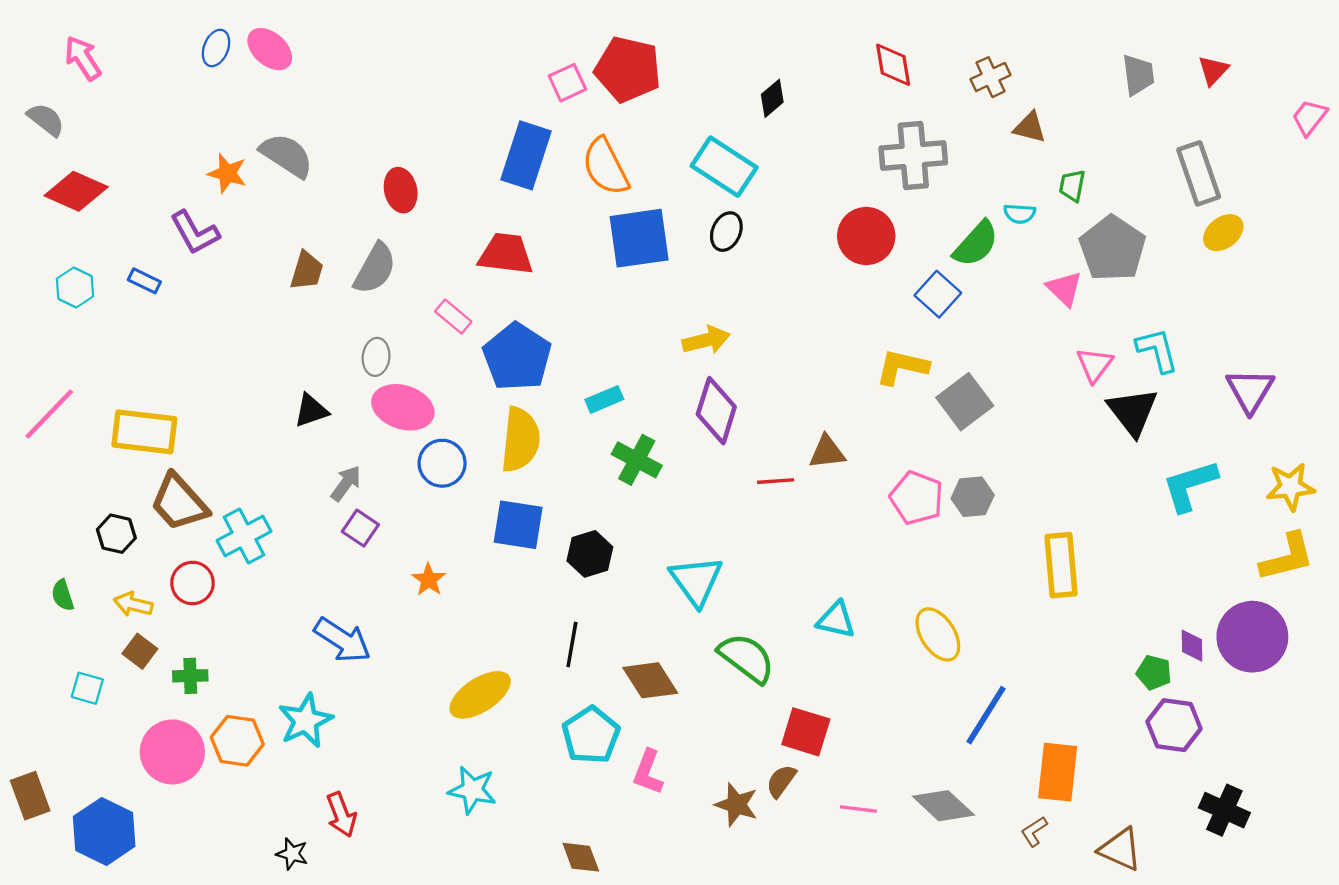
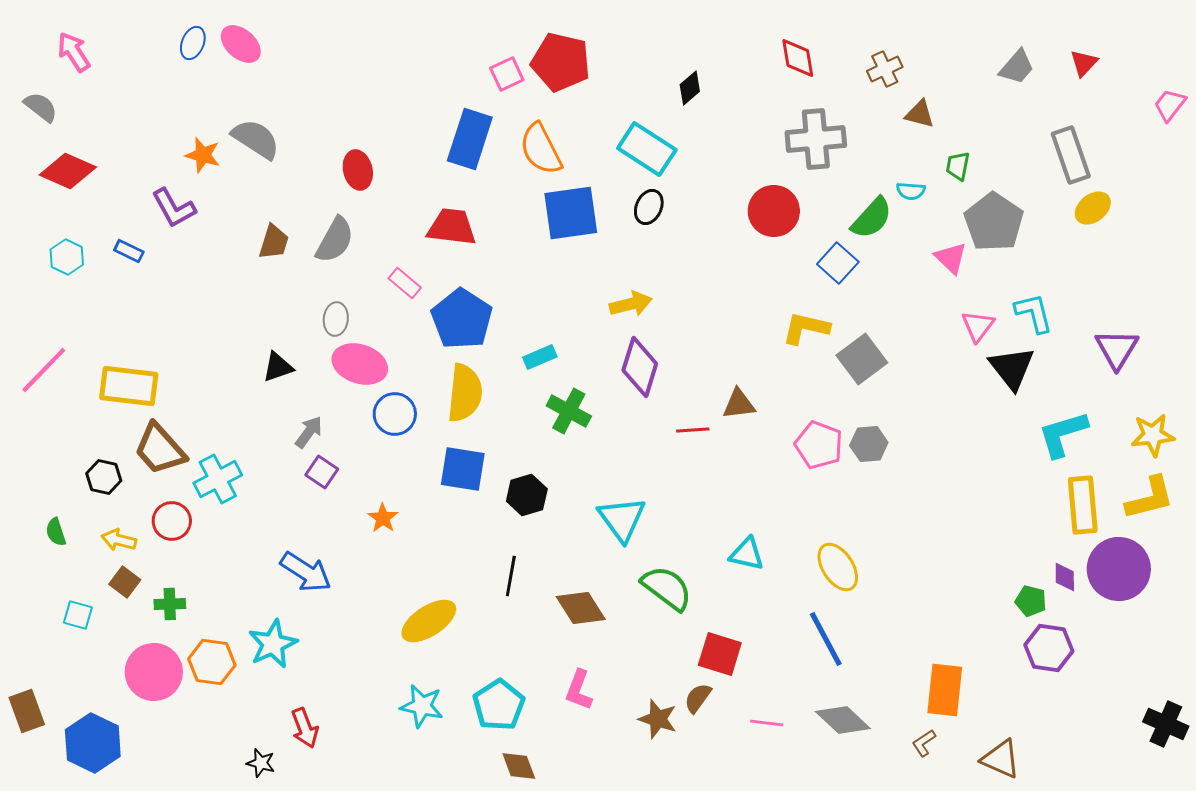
gray trapezoid: (1138, 75) -> (1017, 67), turned 48
yellow rectangle: (1061, 565) -> (1083, 505), moved
blue line: (986, 715) -> (826, 639), moved, turned -60
cyan pentagon: (591, 735) -> (499, 705), moved
black cross: (1224, 810) -> (1166, 724), moved

